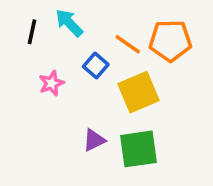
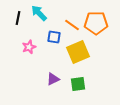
blue square: (96, 65) -> (54, 37), turned -32
green square: (138, 149) -> (78, 84), size x0.7

